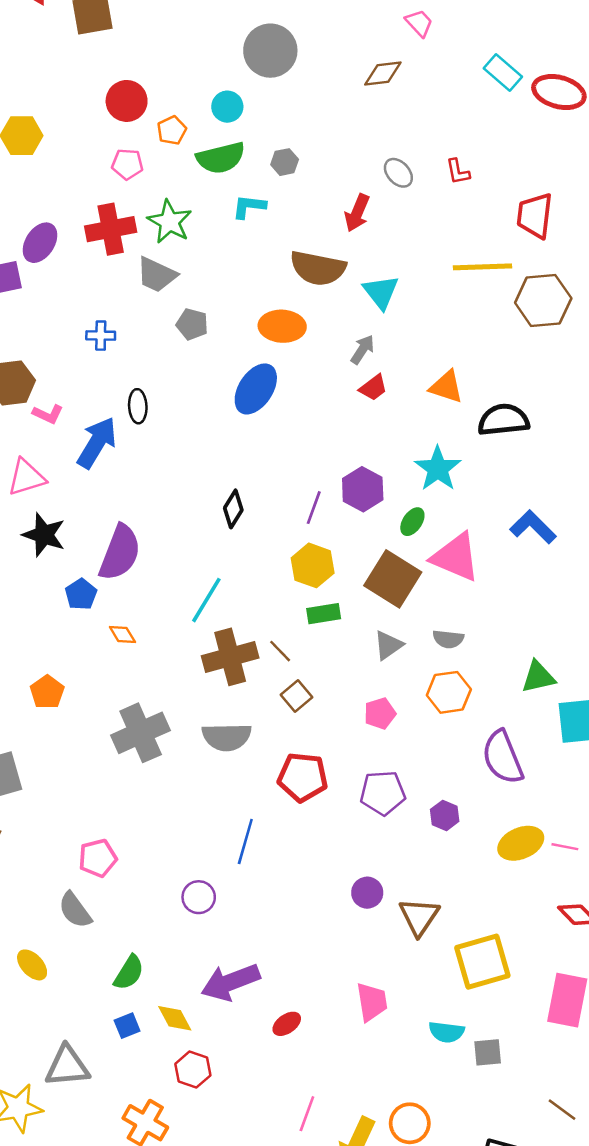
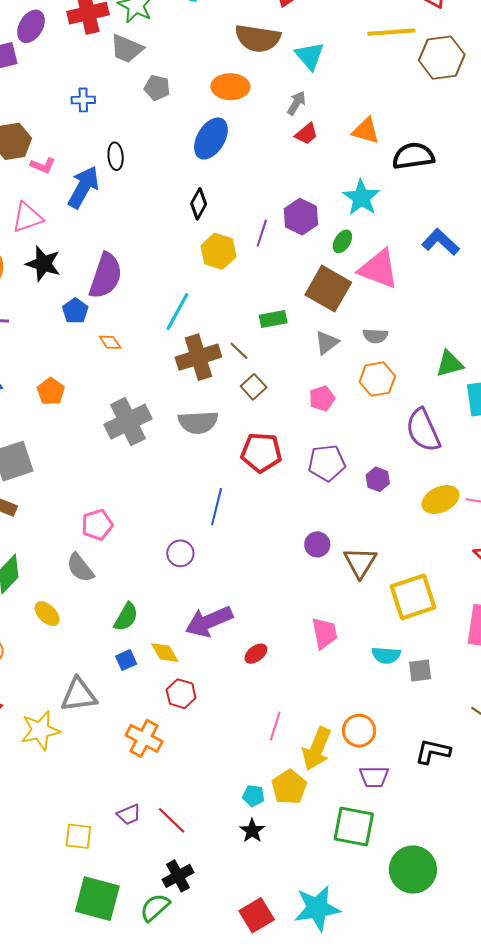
black diamond: (233, 509) -> (199, 204), moved
yellow hexagon: (313, 565) -> (218, 251), moved

